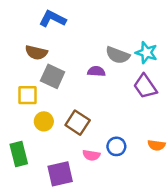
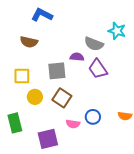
cyan star: (146, 53) -> (117, 31), moved
gray square: (53, 76) -> (57, 71), moved, turned -30
purple trapezoid: (145, 86) -> (98, 69), moved

